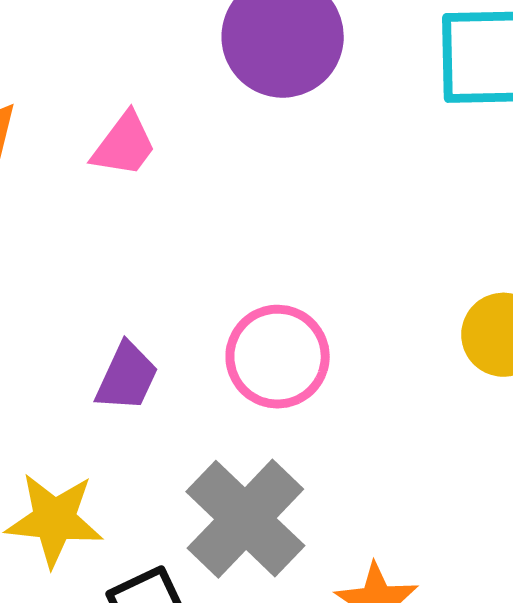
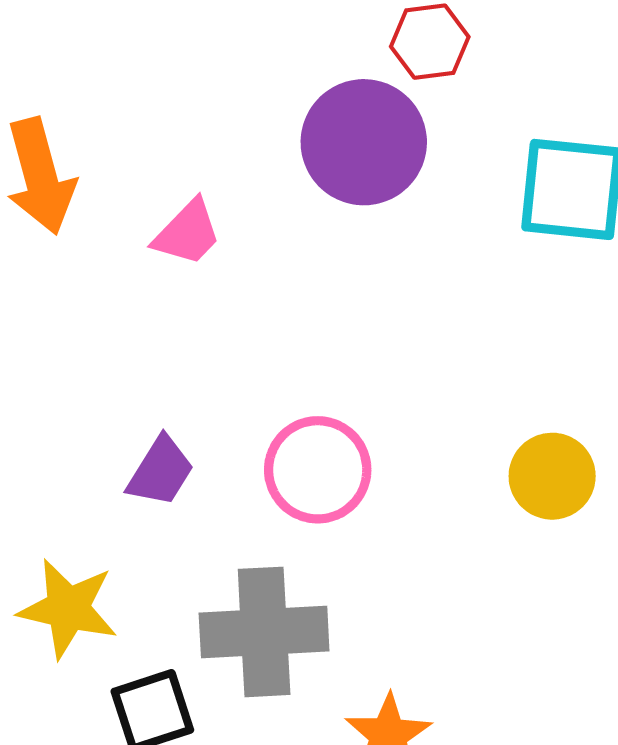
gray cross: (245, 519) -> (264, 632), turned 36

